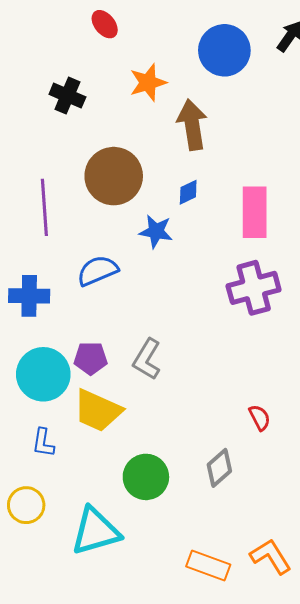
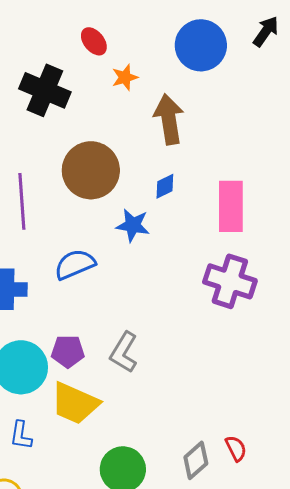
red ellipse: (105, 24) -> (94, 41), moved
orange star: (148, 83) -> (125, 77), size x0.7
black cross: (67, 96) -> (45, 90), size x1.4
purple cross: (254, 288) -> (230, 281), turned 33
red semicircle: (260, 418) -> (236, 448), moved

